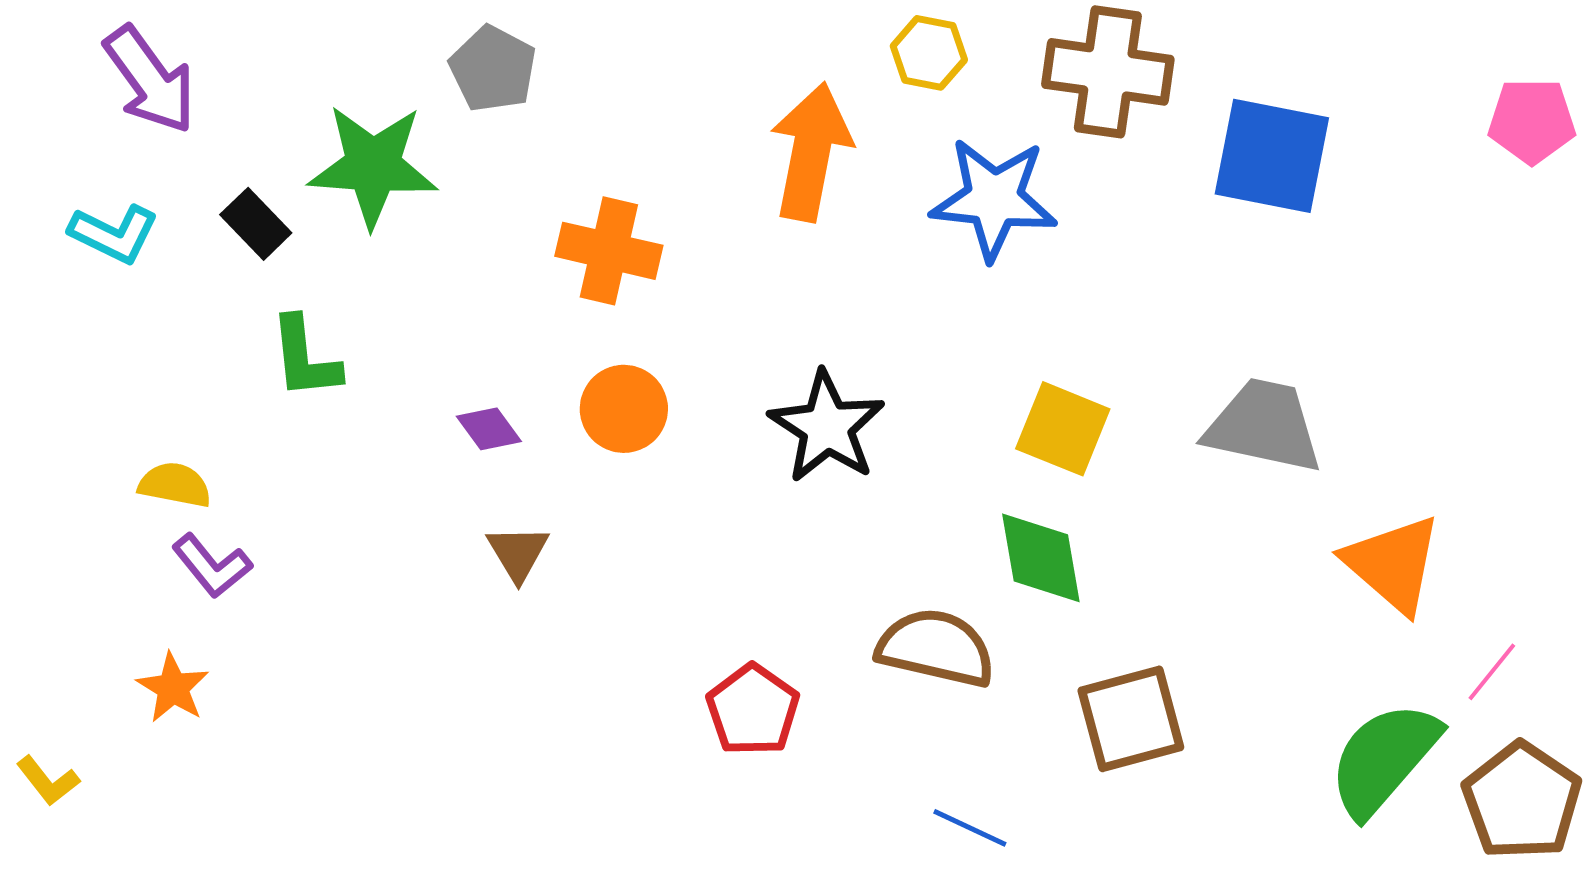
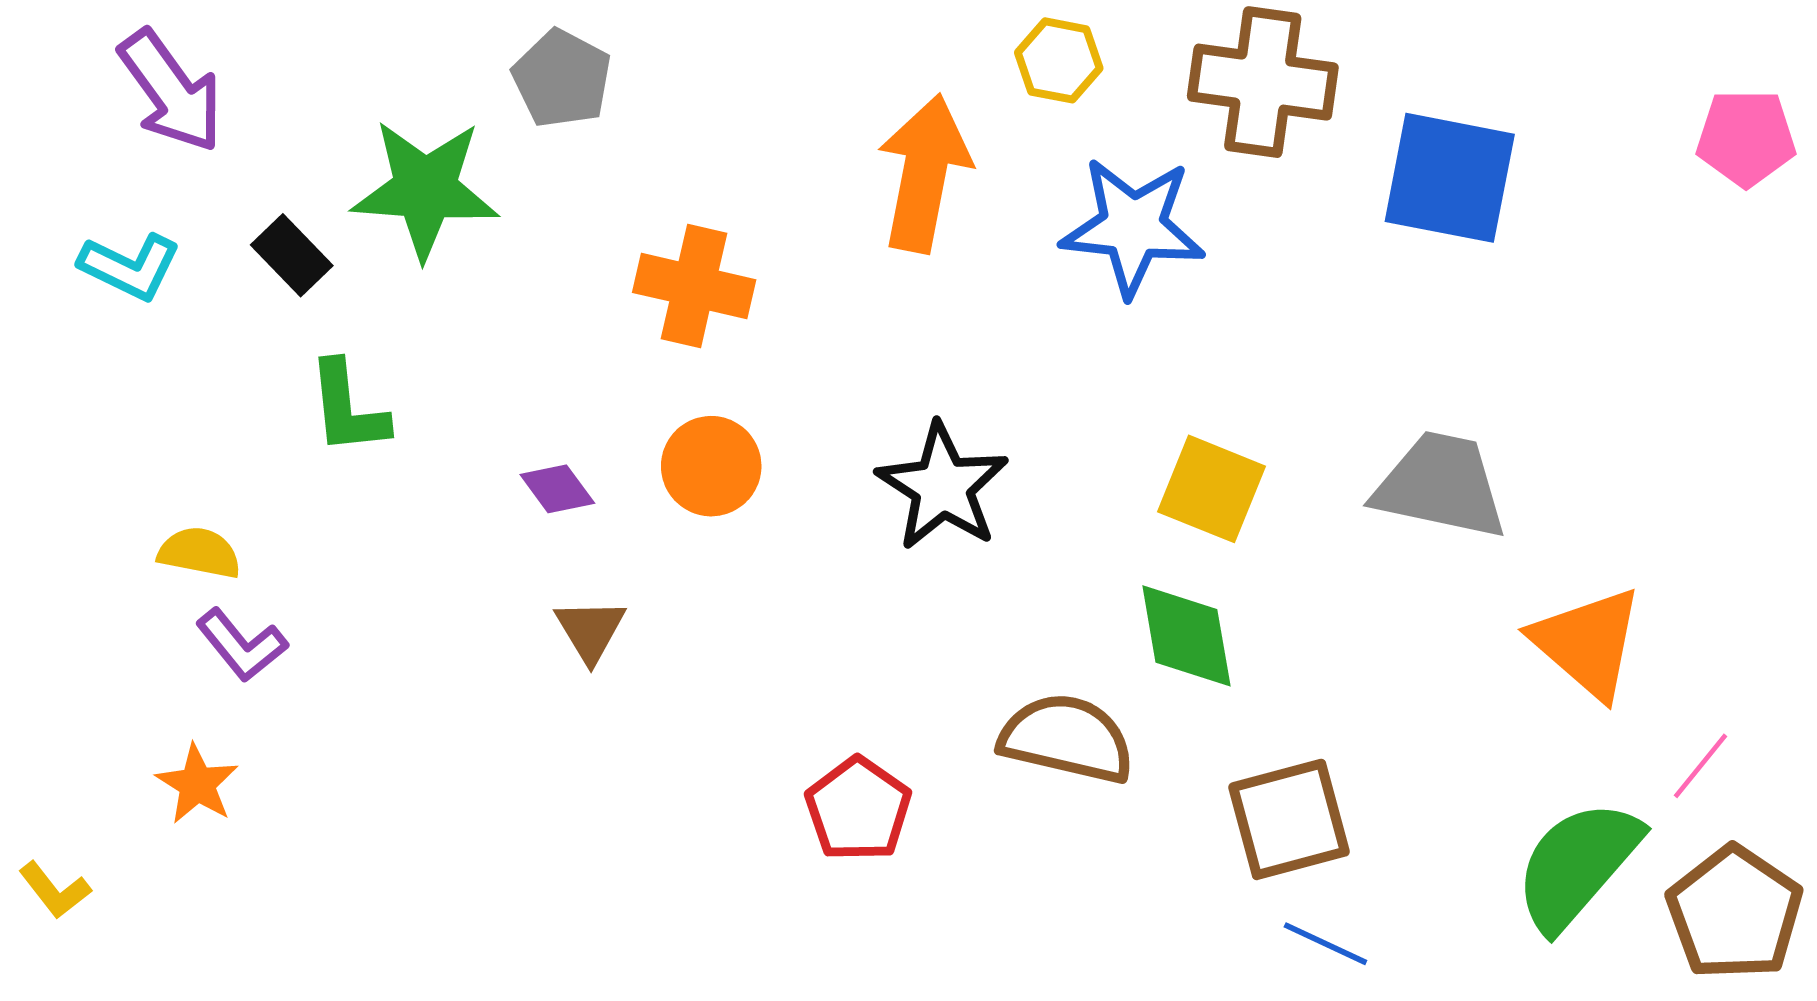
blue line: (970, 828) -> (1325, 944), moved

